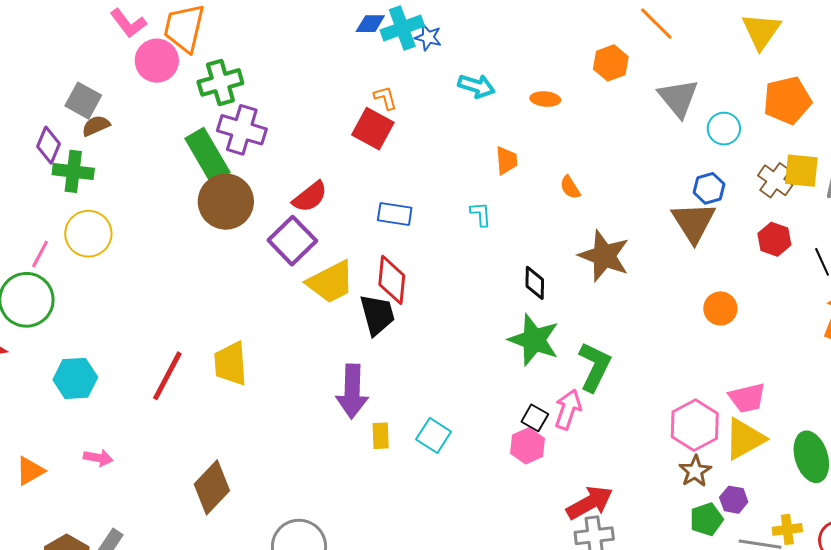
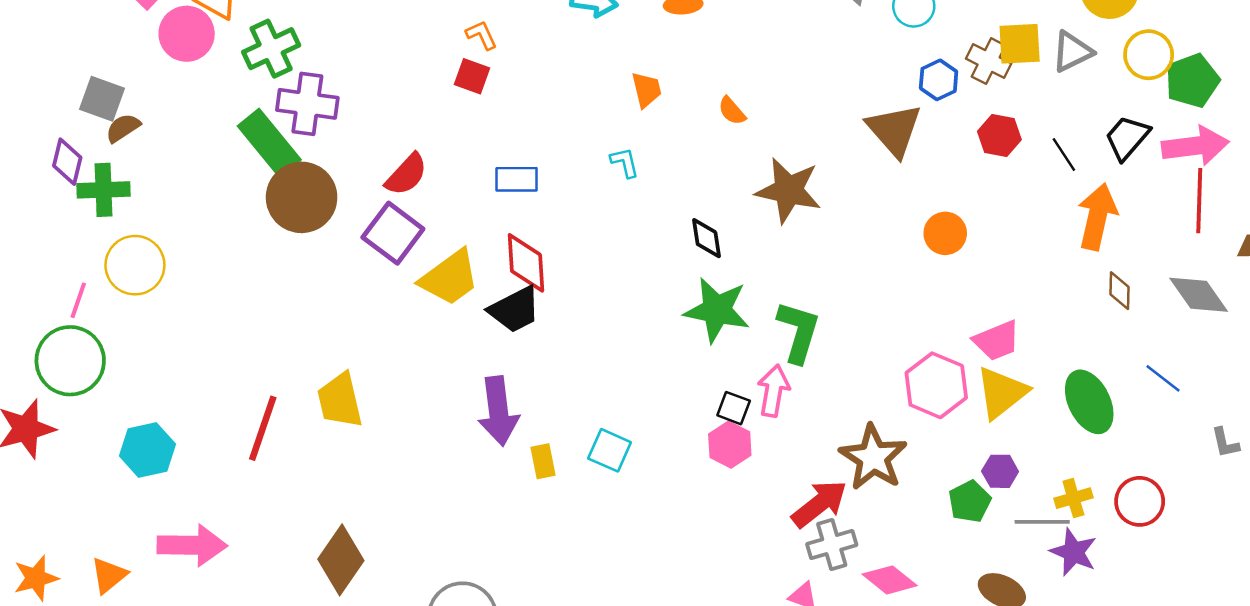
red square: (373, 129) -> (472, 76), size x0.7
blue hexagon: (709, 188) -> (939, 80), moved
black trapezoid: (377, 315) -> (515, 310), turned 87
pink arrow: (98, 458) -> (192, 545), size x1.8
brown star: (695, 471) -> (873, 457), moved, size x1.6

